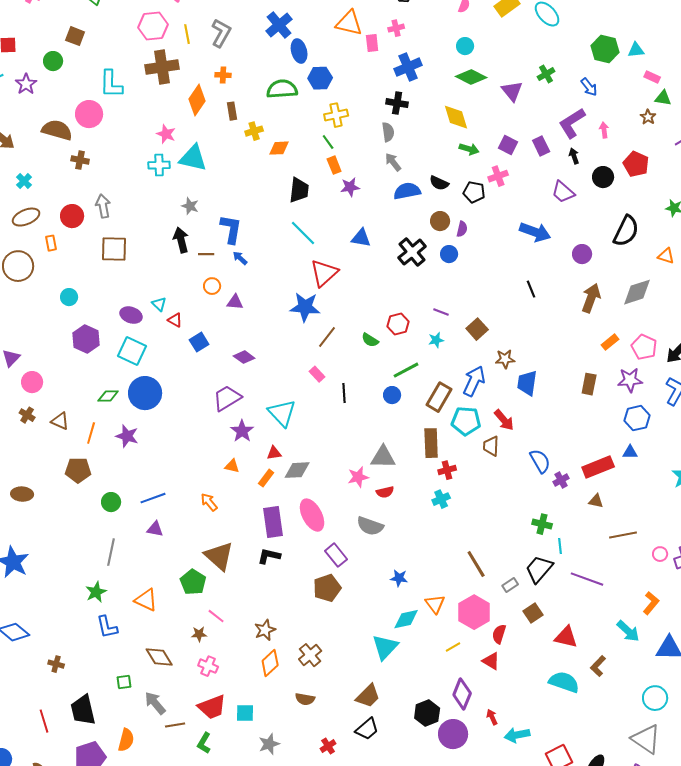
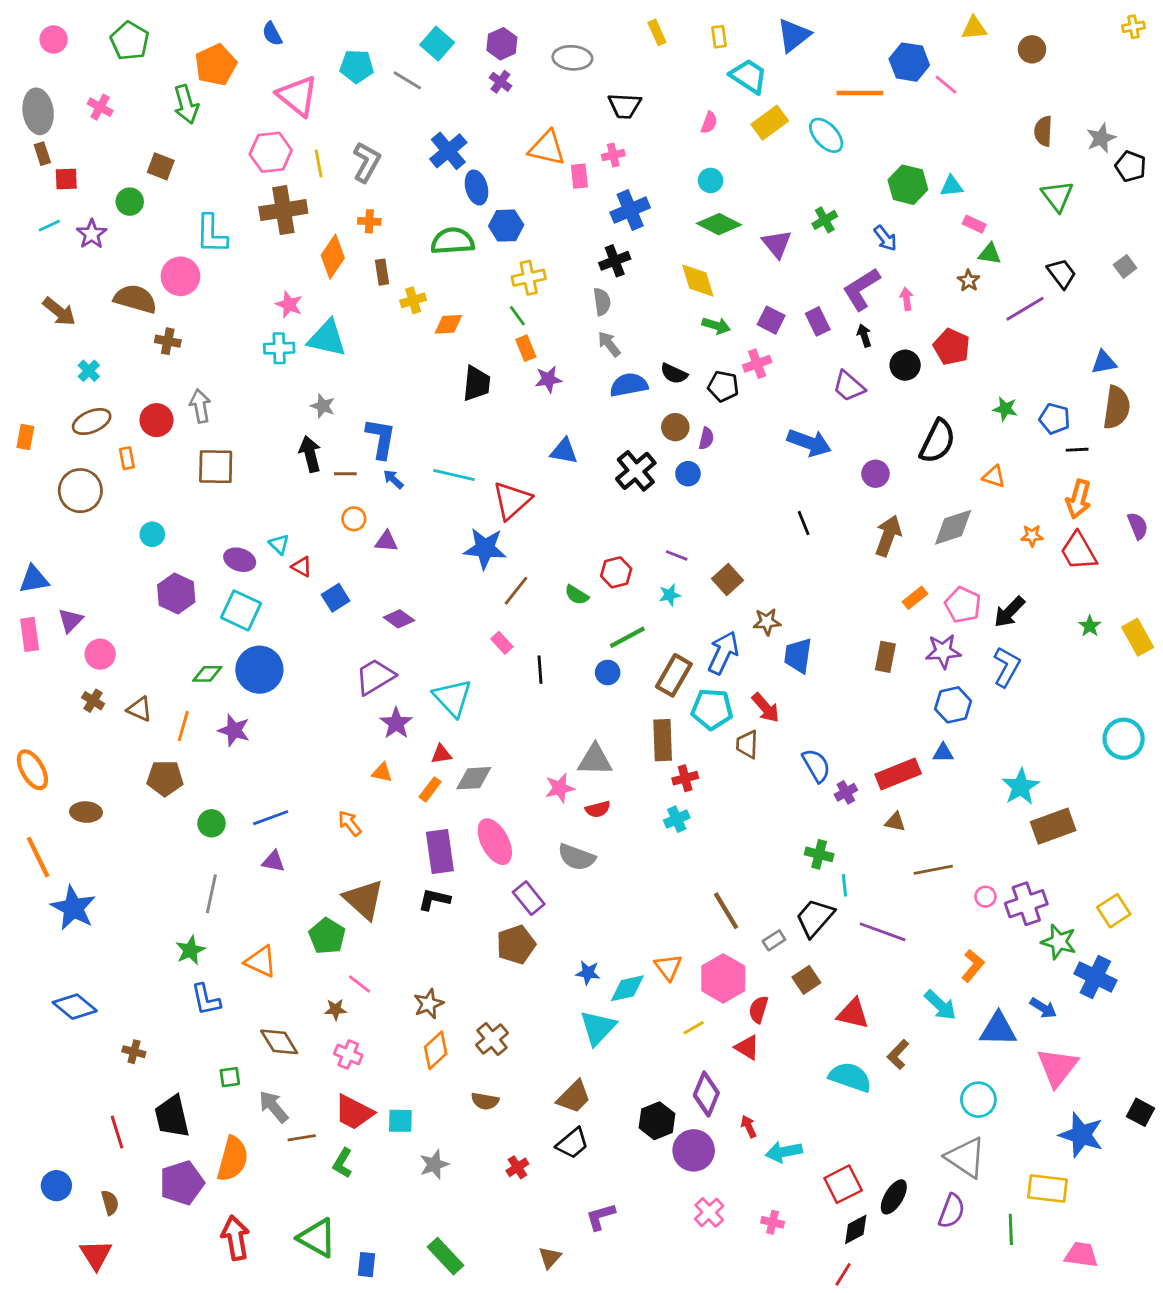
black cross: (397, 103) -> (615, 261), turned -30
cyan line: (303, 233) -> (454, 475), moved, turned -32
blue star: (399, 578) -> (588, 973), moved
red trapezoid: (212, 707) -> (354, 1112), turned 48
orange semicircle: (126, 740) -> (233, 1159), size x1.4

